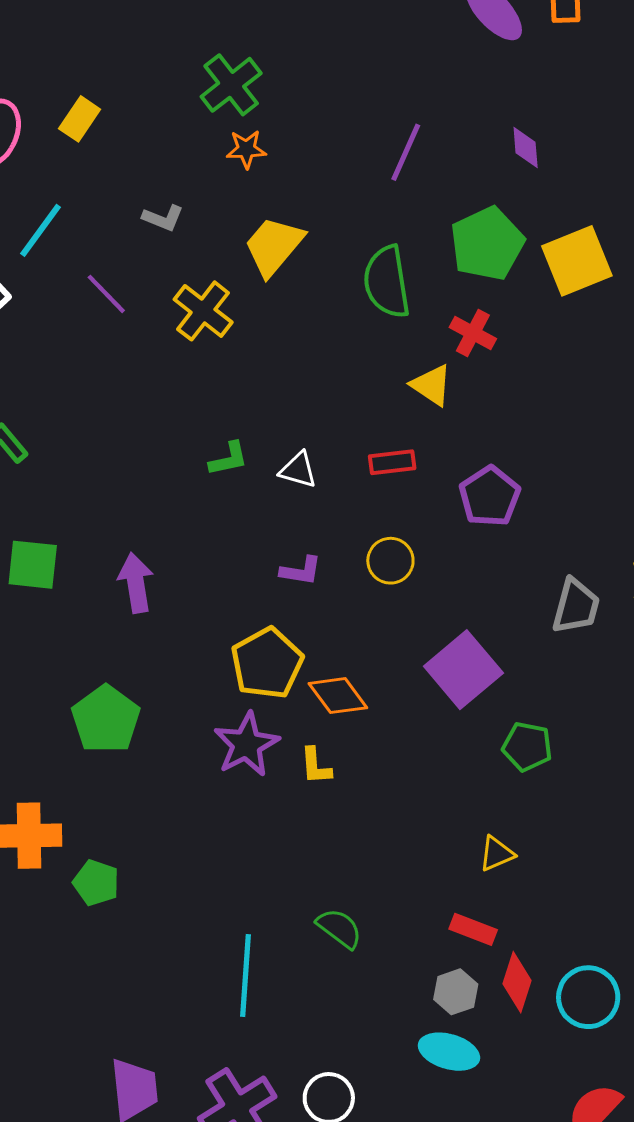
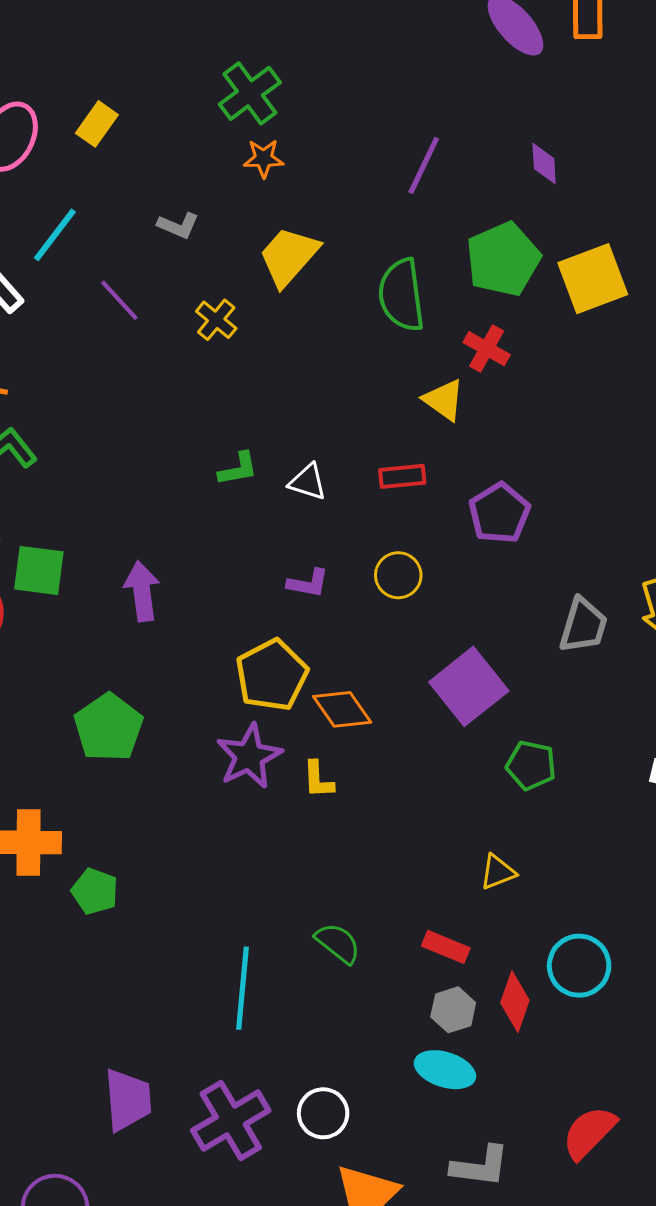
yellow cross: (203, 311) -> (216, 320), size x0.7
red rectangle: (473, 929) -> (446, 947), moved
cyan circle: (588, 997) -> (579, 966), moved

